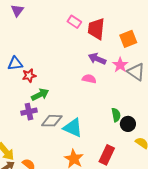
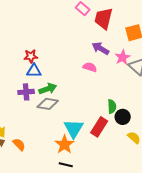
blue triangle: (15, 64) -> (34, 71), moved
green arrow: (40, 95) -> (48, 89), moved
cyan triangle: (73, 128) -> (74, 129), moved, turned 30
red rectangle: (107, 155) -> (99, 127), moved

